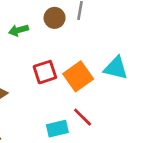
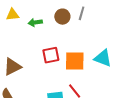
orange square: (78, 76) -> (75, 61), turned 30

